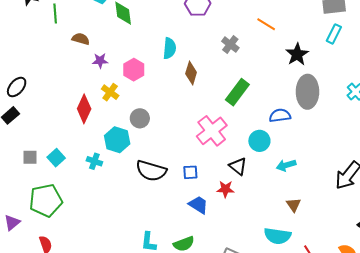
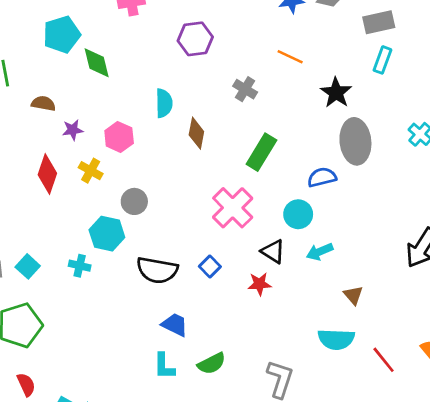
red diamond: (84, 109) -> (47, 174), moved
cyan arrow: (286, 165) -> (320, 252), moved
blue square: (190, 172) -> (210, 266), turned -35
blue trapezoid: (198, 205) -> (175, 325), moved

